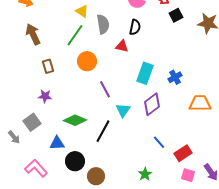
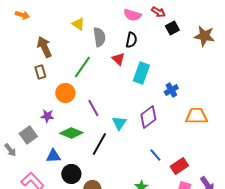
brown arrow: (33, 34) -> (44, 47), moved
green line: (75, 35) -> (82, 67), moved
red triangle: (122, 46) -> (118, 59), turned 32
orange circle: (87, 61) -> (65, 93), moved
brown rectangle: (48, 66) -> (40, 72), moved
cyan rectangle: (145, 73) -> (141, 73), moved
purple line: (105, 89) -> (93, 108), moved
purple star: (45, 96) -> (47, 116), moved

